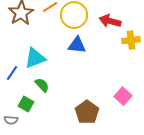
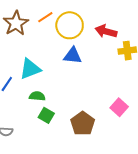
green semicircle: (42, 85) -> (37, 96), turned -42
green square: (26, 104) -> (46, 115), moved

